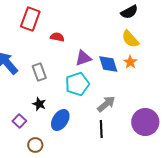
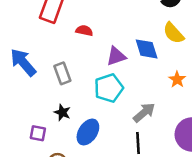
orange star: (130, 62) -> (177, 79), moved
blue diamond: (108, 64) -> (147, 49), moved
purple square: (19, 121) -> (38, 133), turned -32

